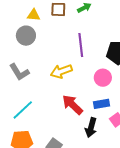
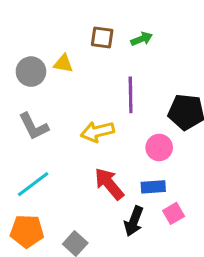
yellow triangle: (34, 15) -> (63, 64), moved
gray circle: (26, 36) -> (31, 72), moved

